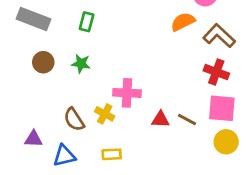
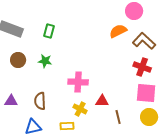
yellow cross: (105, 114) -> (80, 109), moved
brown semicircle: (74, 119) -> (40, 101), turned 30
brown line: (187, 119) -> (118, 117), moved, turned 48
purple triangle: (33, 139) -> (11, 101), moved

